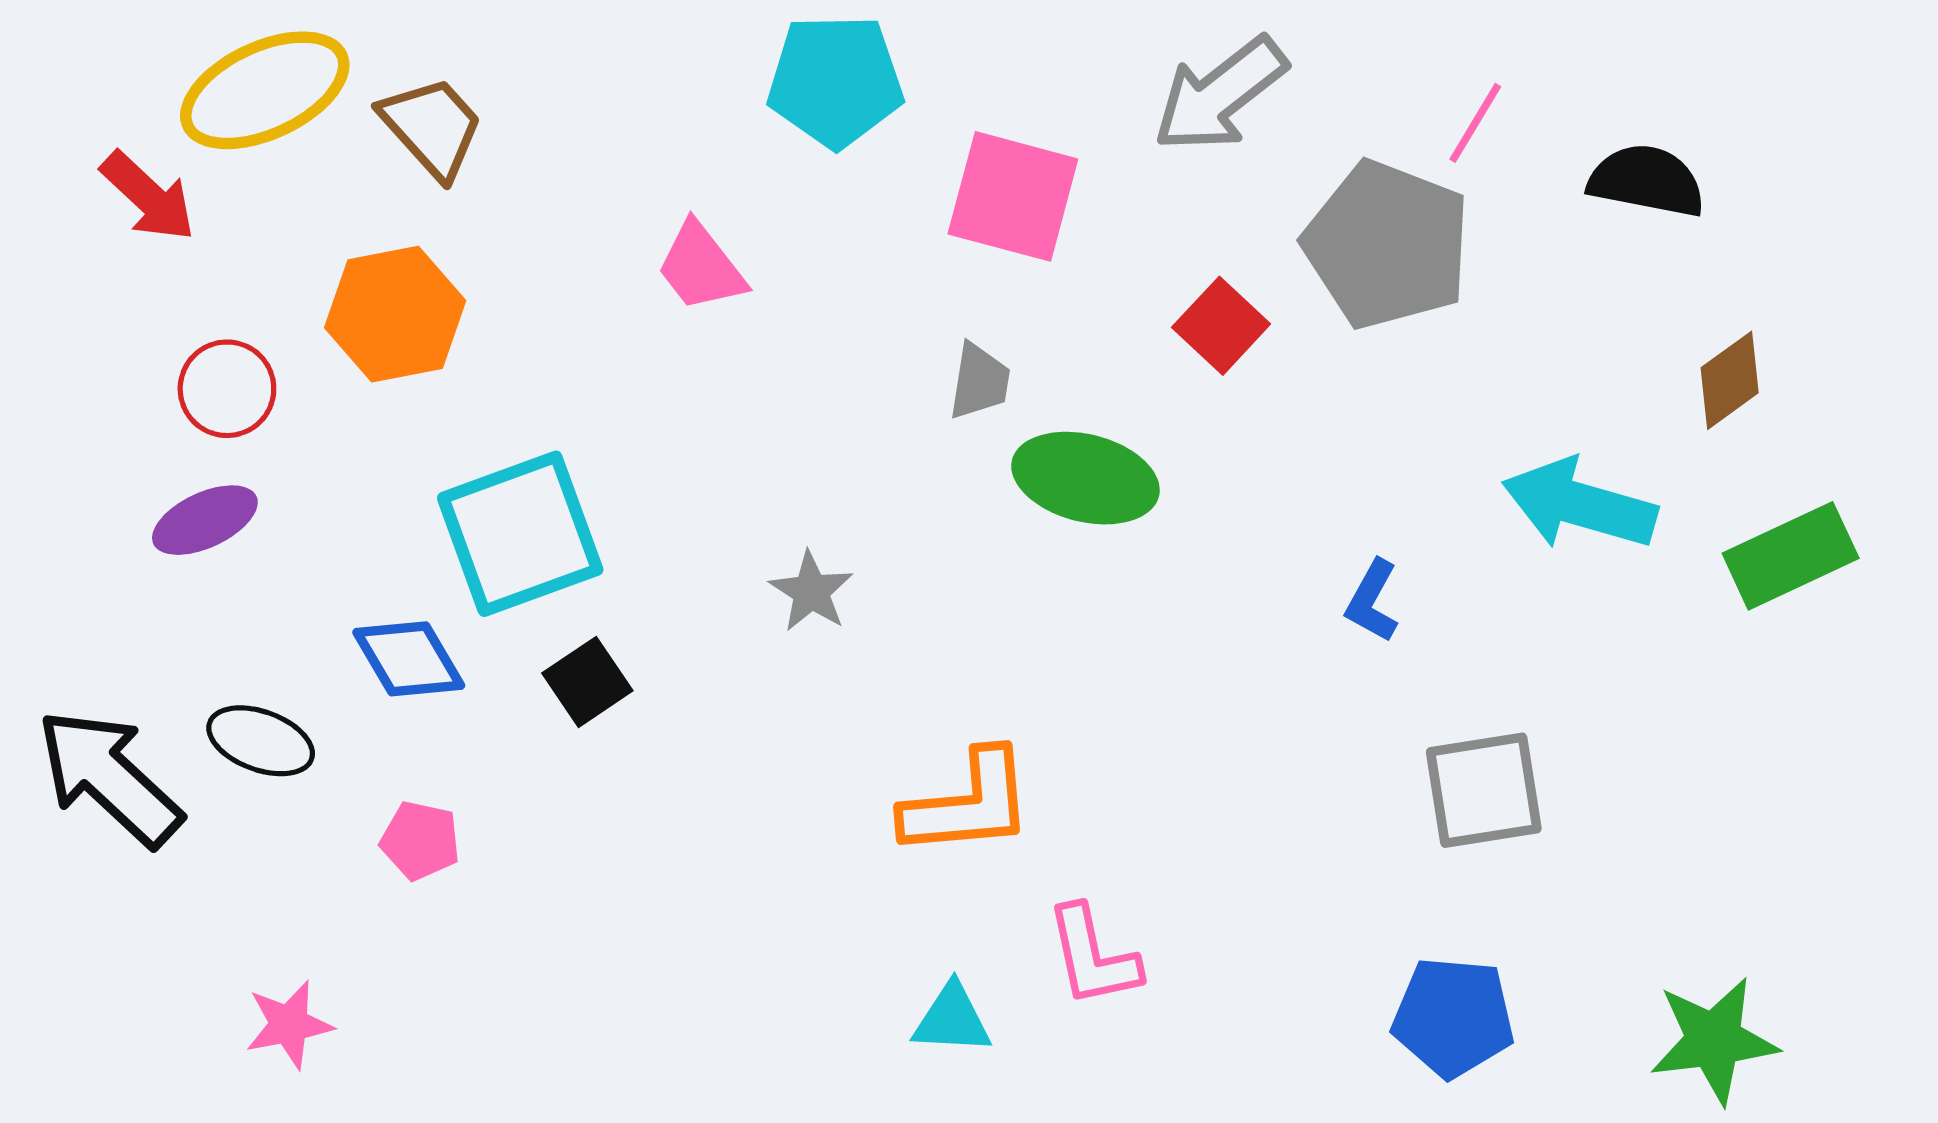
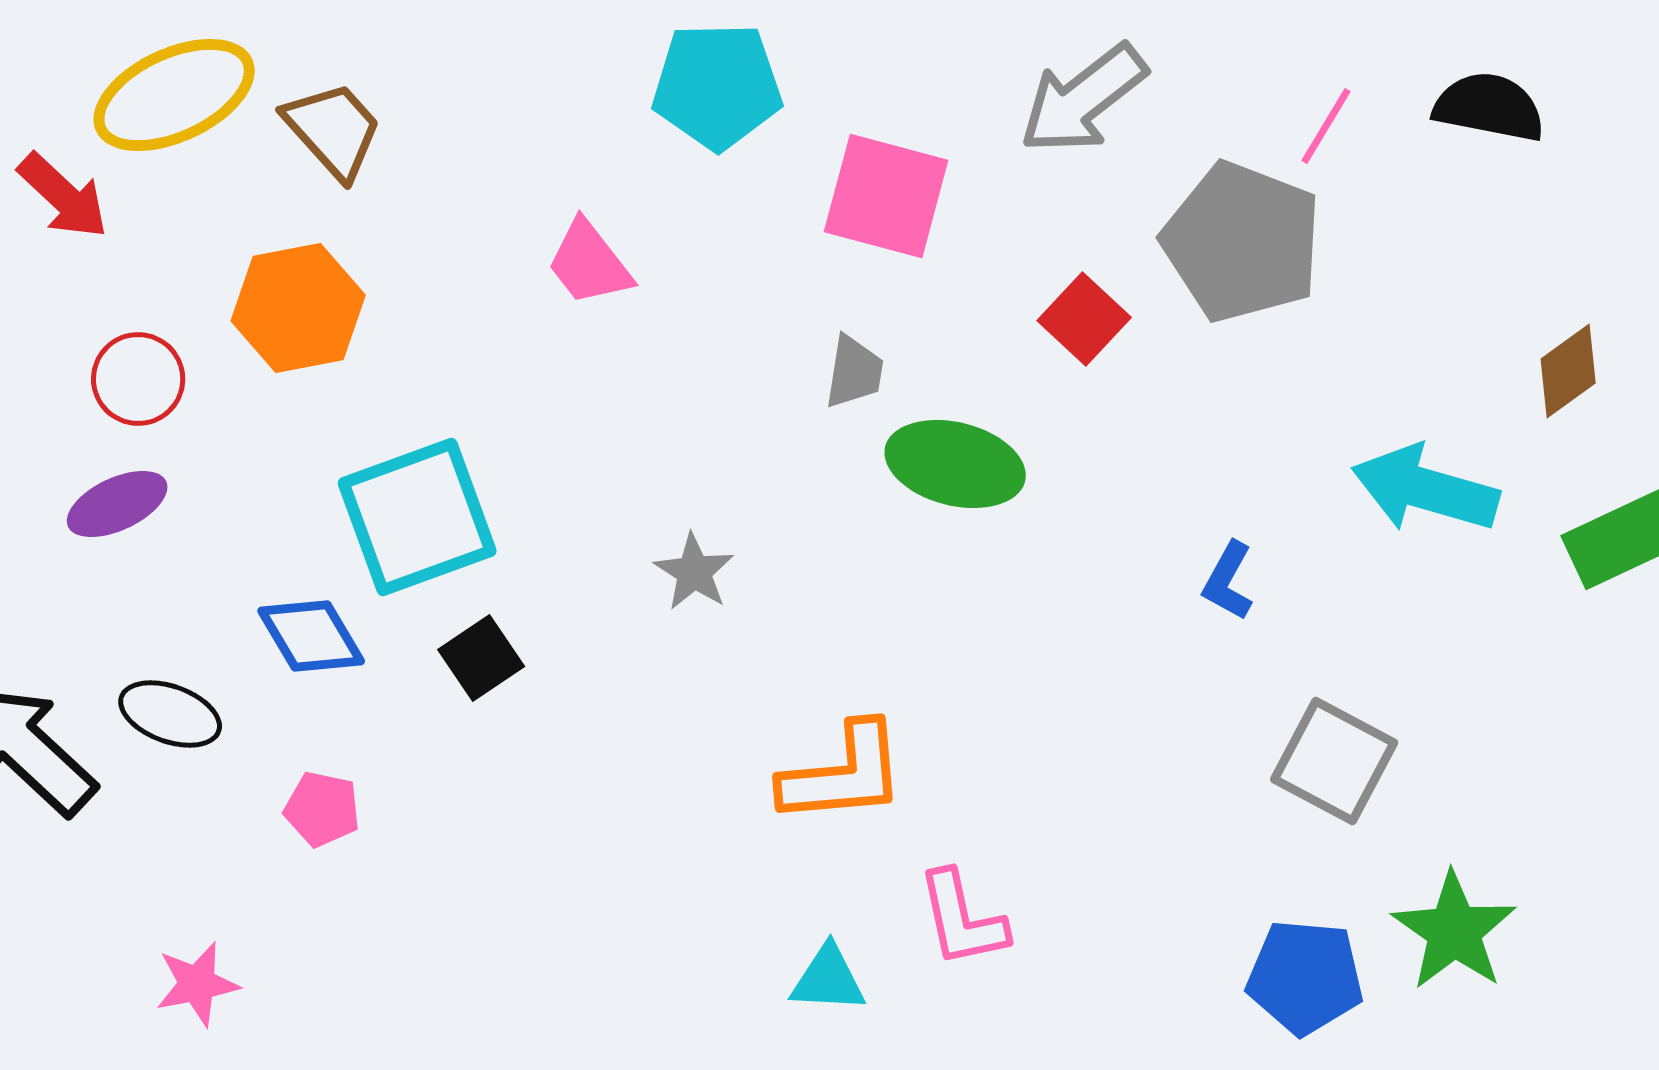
black semicircle: (1647, 181) -> (1489, 107), moved
gray square: (1484, 790) -> (1334, 761), turned 37
green star: (1714, 1040) -> (1454, 931), moved, turned -30

